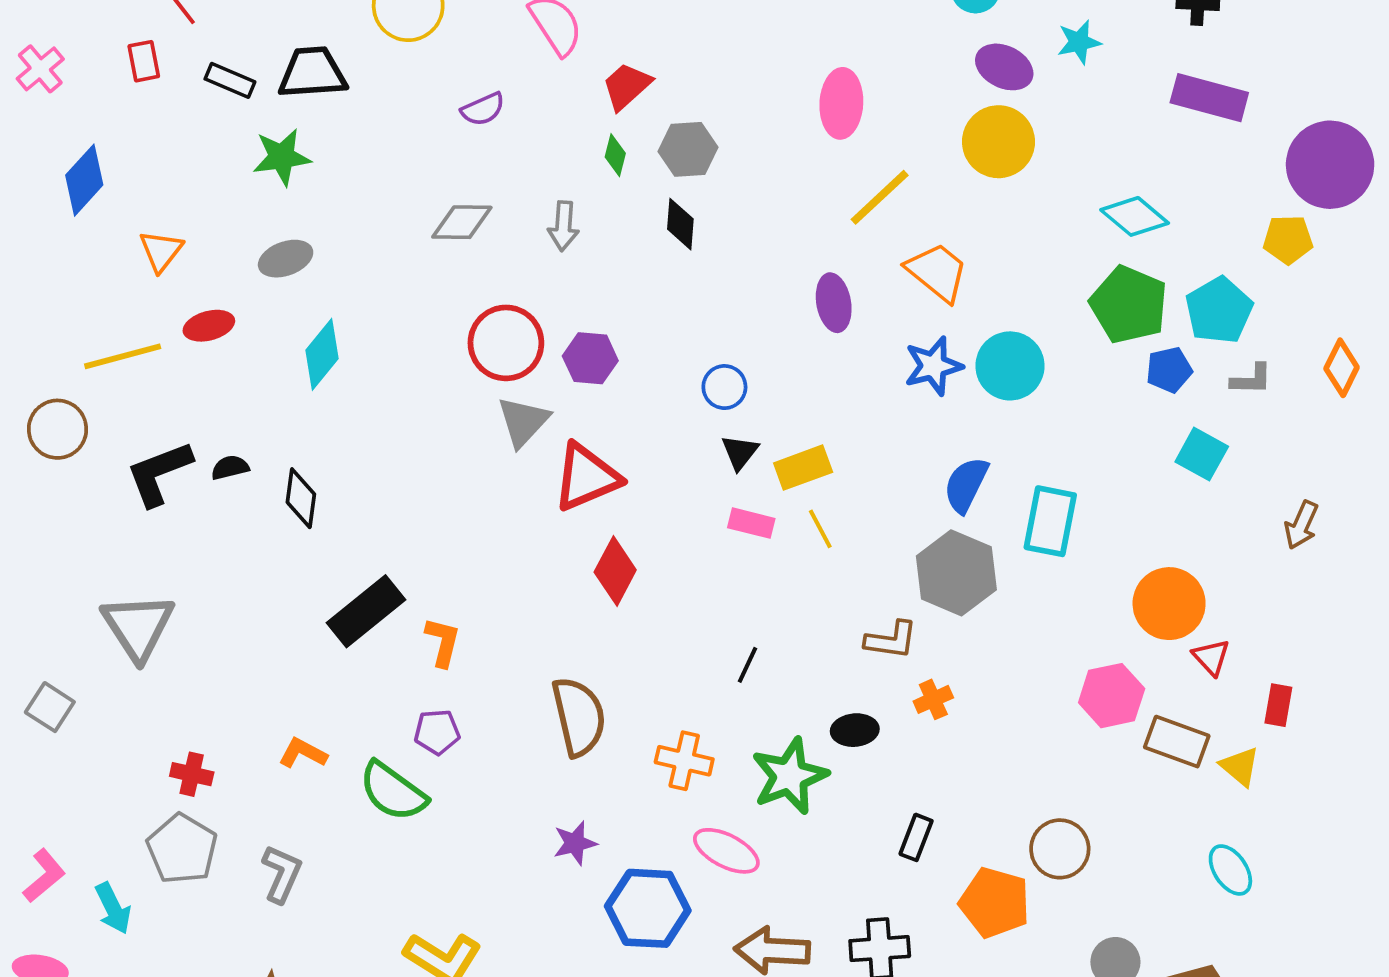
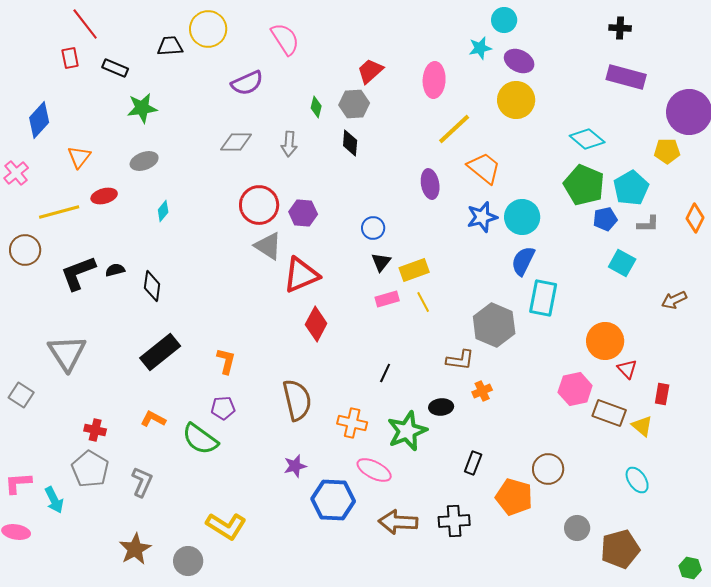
cyan star: (1079, 42) -> (480, 48), moved
pink cross: (40, 69) -> (16, 173), moved
black trapezoid: (312, 73) -> (170, 46), moved, size x0.7
red trapezoid: (627, 86) -> (370, 71), moved
purple semicircle: (483, 109) -> (247, 83), size x1.4
cyan diamond: (322, 354) -> (163, 211), size x0.6
gray triangle: (523, 422) -> (268, 246), turned -40
blue semicircle: (966, 485) -> (523, 261), moved
pink rectangle: (751, 523) -> (387, 299), turned -30
brown arrow: (1301, 525) -> (674, 300), turned 40
black rectangle: (366, 611) -> (160, 352), moved
pink L-shape: (44, 876) -> (18, 483), turned -144

